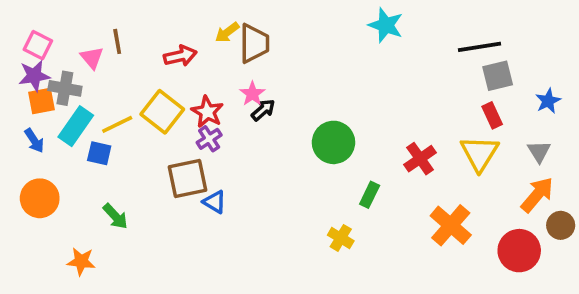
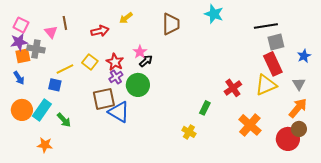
brown trapezoid: (254, 43) -> (171, 24), moved
yellow square: (162, 112) -> (90, 62), size x0.7
red rectangle: (492, 115) -> (273, 64), size x1.6
cyan rectangle: (76, 126) -> (42, 110), moved
green circle: (334, 142) -> (138, 85), moved
yellow triangle: (480, 153) -> (266, 85), turned 35
blue triangle: (215, 202) -> (119, 112), size x1.6
brown circle: (561, 225) -> (299, 129), moved

